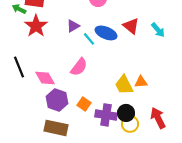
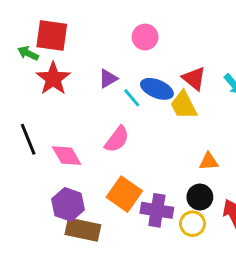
yellow trapezoid: (124, 85) -> (184, 105), moved
purple hexagon: (57, 100) -> (68, 204), moved
orange square: (84, 104) -> (124, 194), size x1.6
black circle: (126, 113) -> (200, 197), moved

